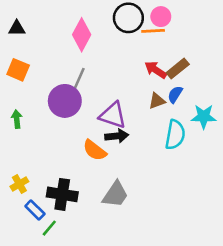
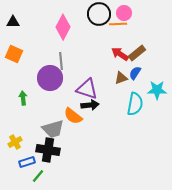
gray line: (79, 79) -> (61, 61), turned -30
green arrow: (17, 119) -> (23, 98), moved
gray trapezoid: (115, 194) -> (53, 129), moved, turned 40
blue rectangle: (35, 210) -> (27, 162), turned -63

